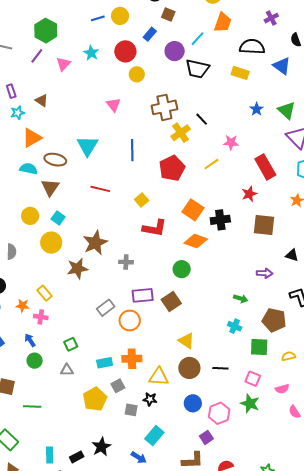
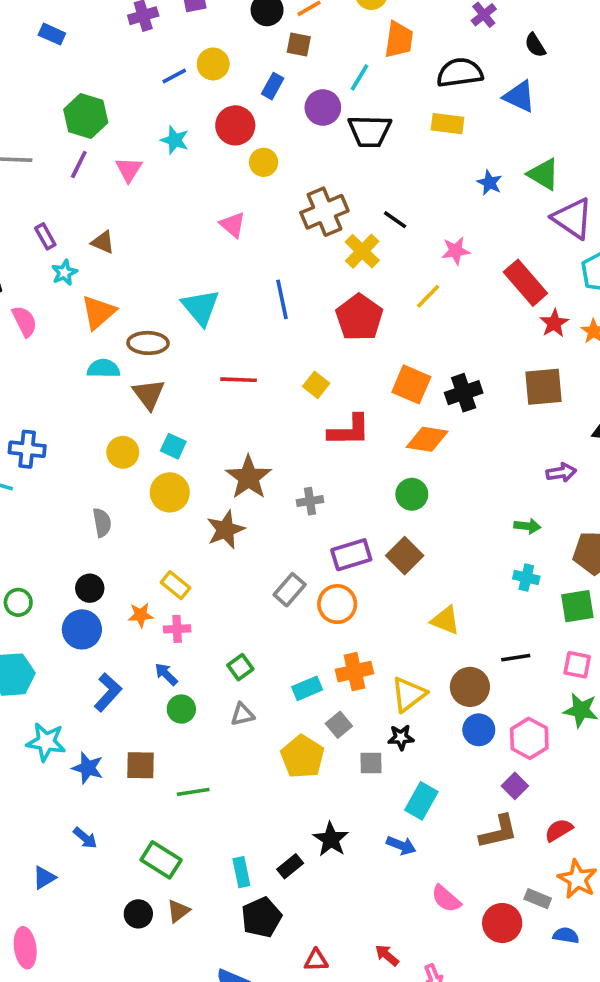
red star: (249, 194) -> (554, 323), moved
brown circle: (189, 368) -> (470, 687), moved
yellow triangle: (159, 377) -> (409, 694), turned -30

